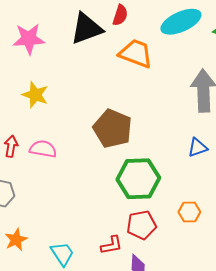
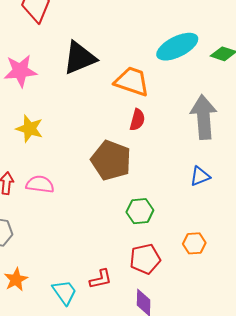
red semicircle: (120, 15) -> (137, 120), moved
green hexagon: (138, 179) -> (140, 211), size x0.6
red L-shape: (112, 245) -> (101, 279), moved

